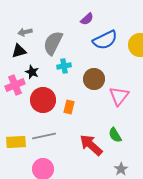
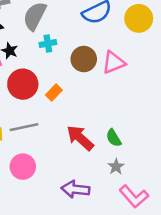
pink triangle: (119, 96) -> (114, 63), moved, turned 30
orange rectangle: (69, 107) -> (54, 92), turned 32
green semicircle: (115, 135) -> (114, 138), moved

